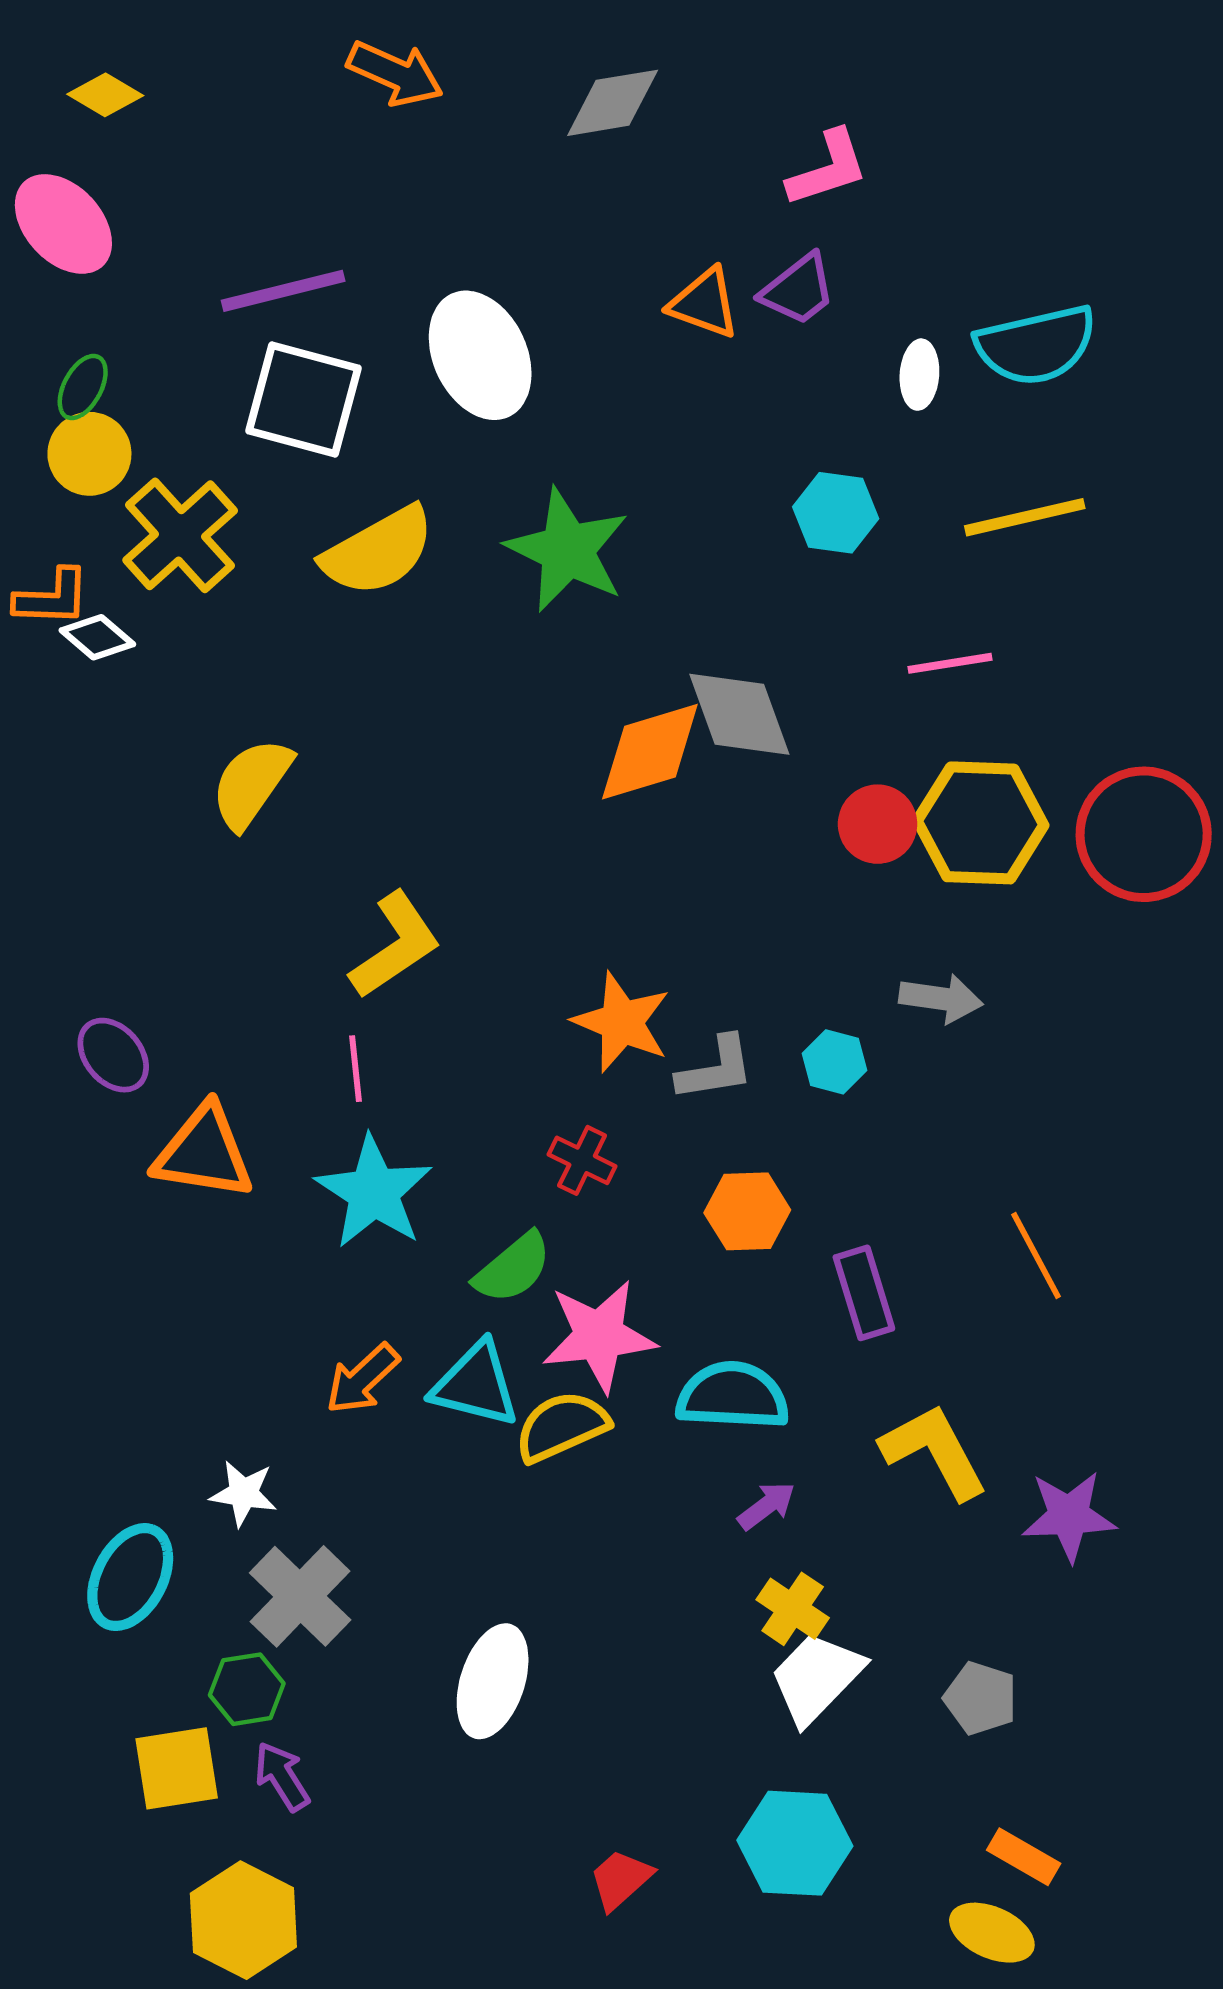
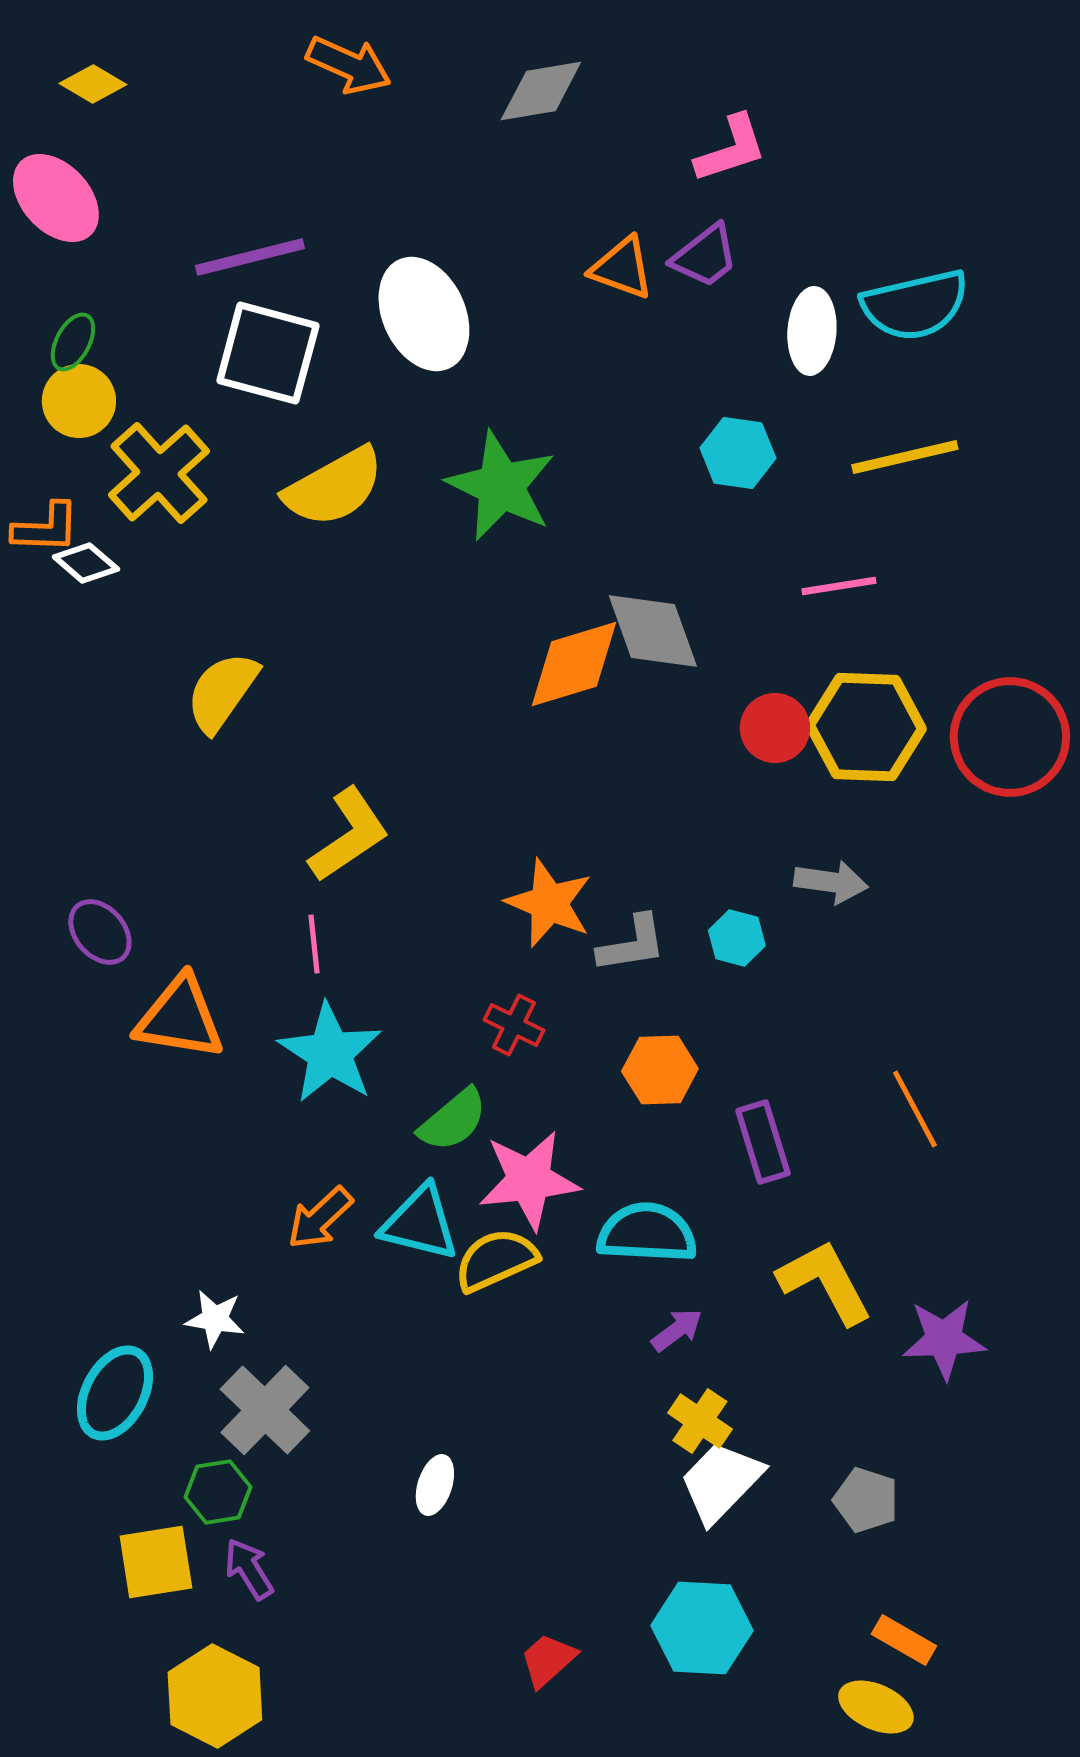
white ellipse: (919, 375) -> (812, 331), size x1.4
white ellipse: (493, 1681) -> (435, 1485), size x0.6

